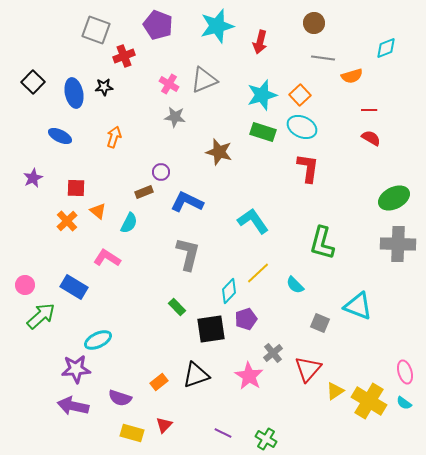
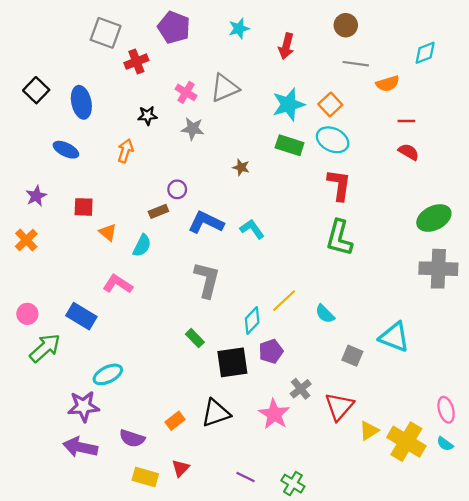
cyan star: (217, 26) -> (239, 28), size x0.6
black star: (104, 87) -> (147, 116), moved
brown star: (219, 152) -> (241, 167), size x0.6
orange cross: (67, 221) -> (26, 240), moved
cyan L-shape: (253, 221) -> (252, 229), moved, size x0.7
green L-shape: (322, 243) -> (339, 238), moved

